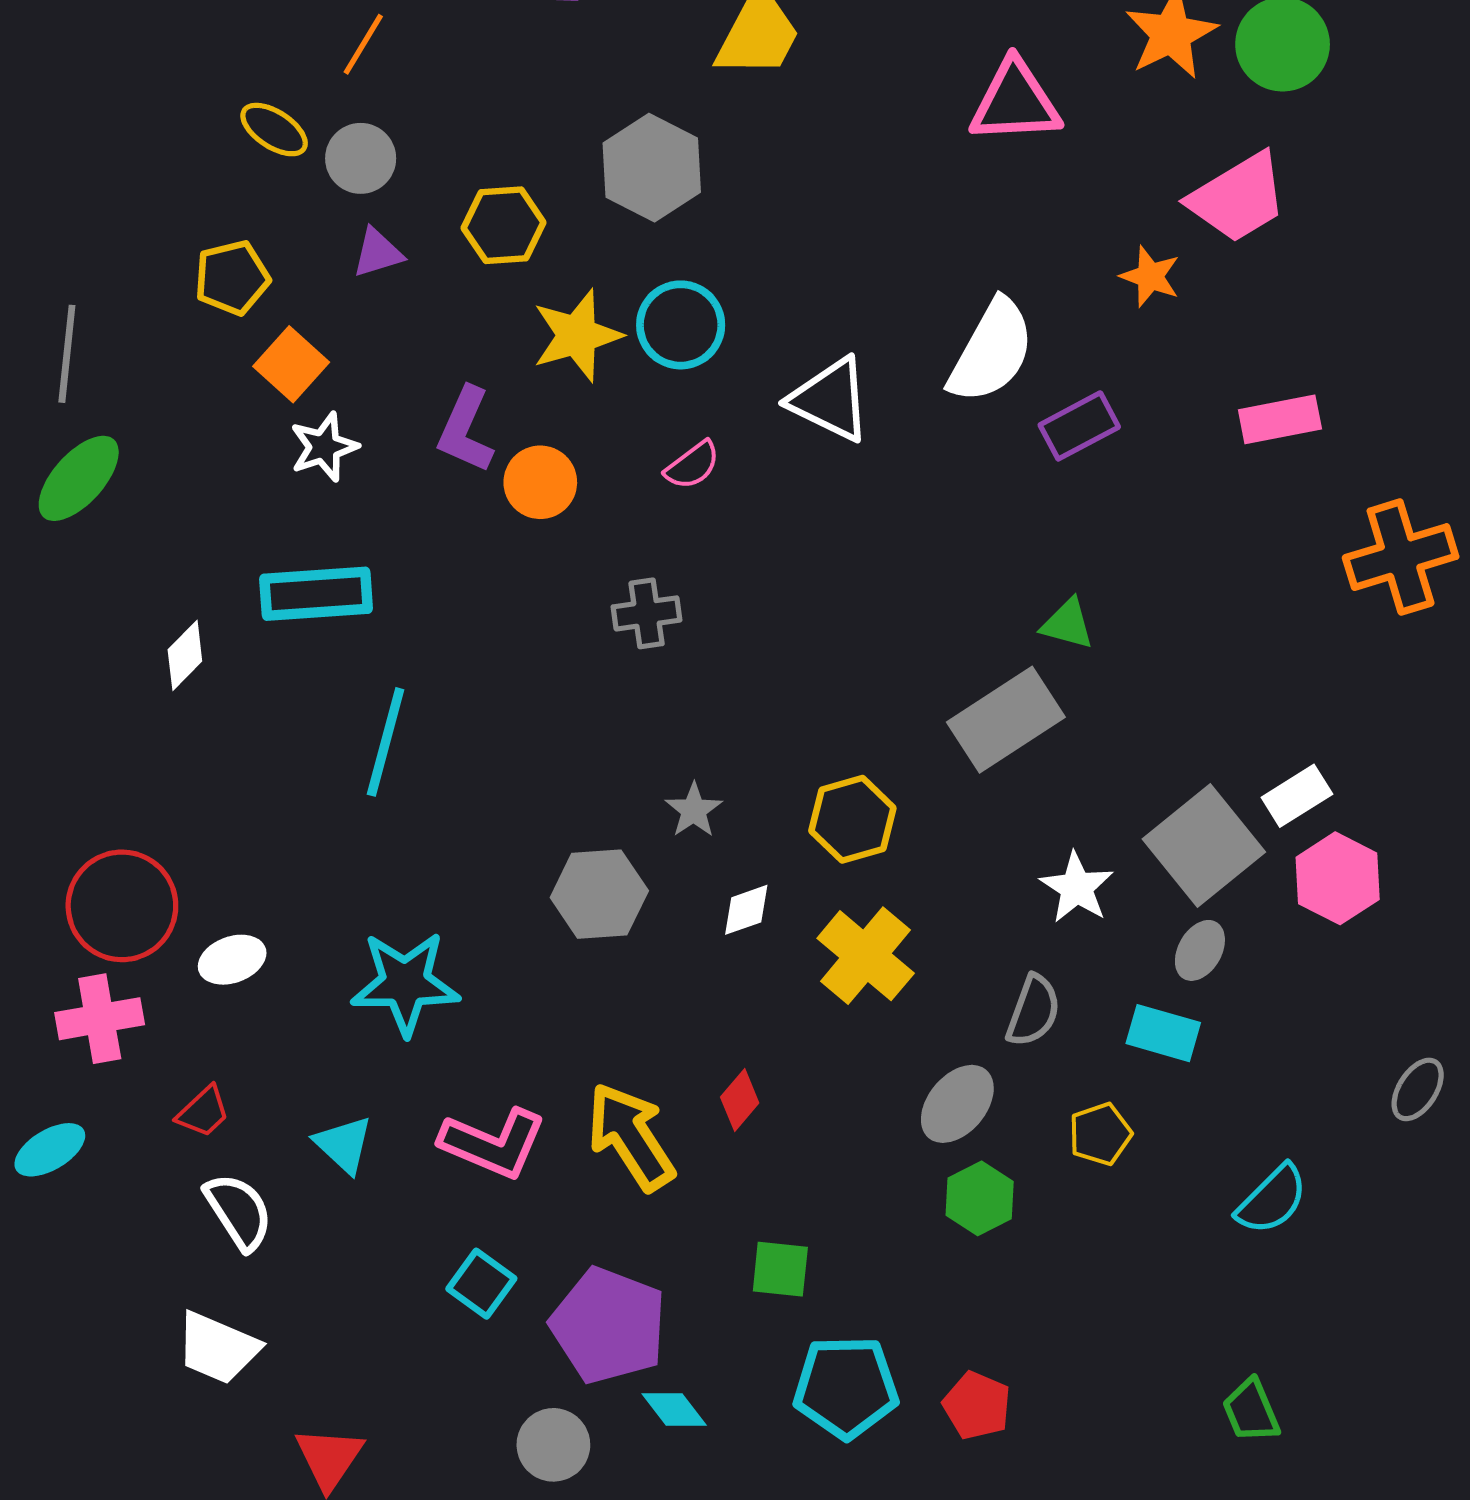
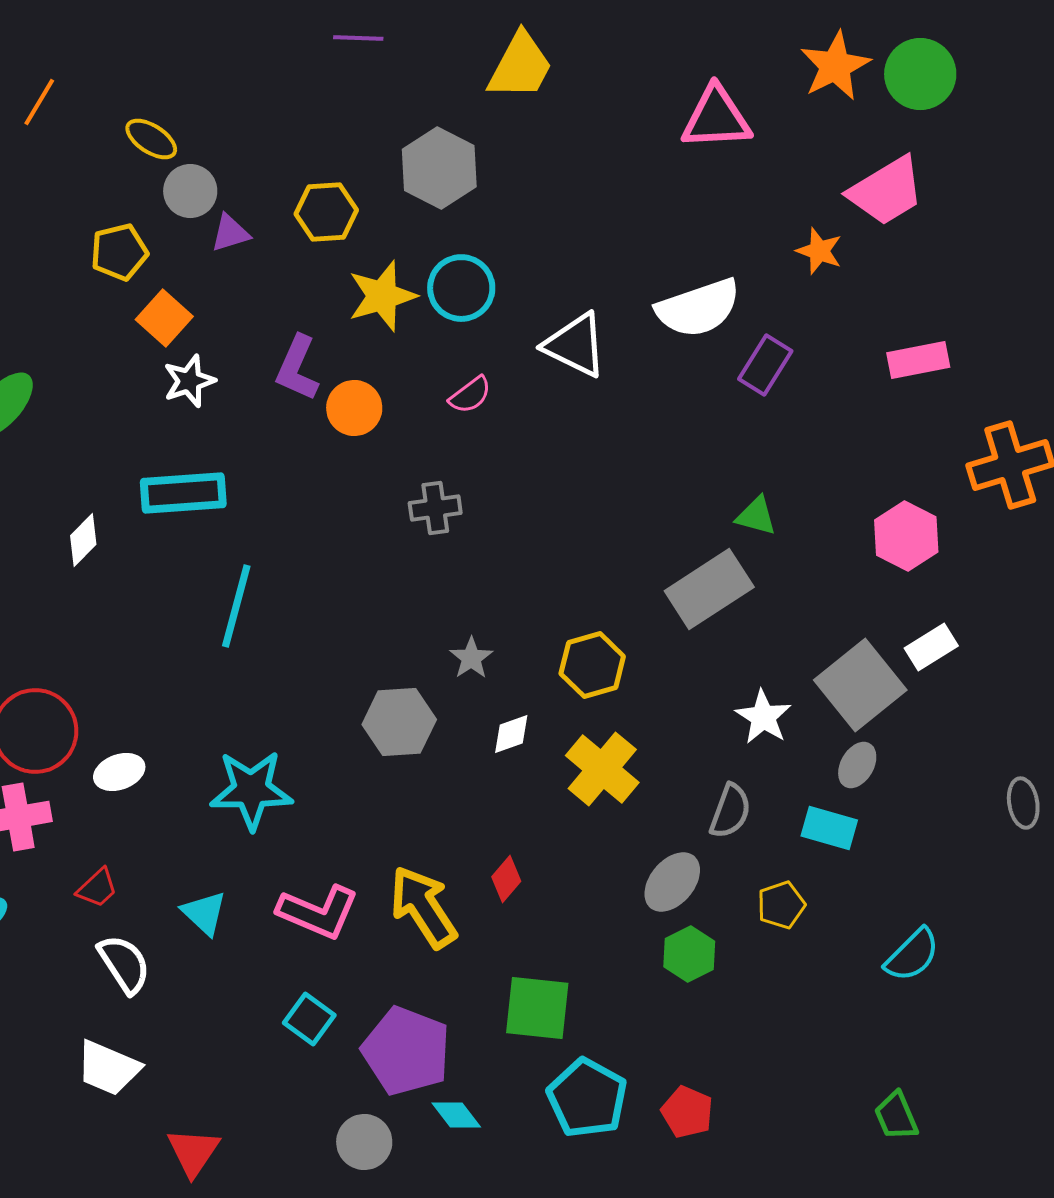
orange line: (363, 44) -> (39, 102), moved
gray circle: (361, 158) -> (190, 191), moved
white semicircle: (991, 351) -> (698, 308), turned 42
purple rectangle: (1079, 426) -> (765, 365), turned -30
pink hexagon: (1338, 878) -> (906, 536), moved
gray ellipse: (1418, 1089) -> (1023, 803), moved, turned -42
green square: (780, 1269) -> (537, 1008), size x1.5
cyan pentagon: (846, 1387) -> (587, 1098), turned 30

